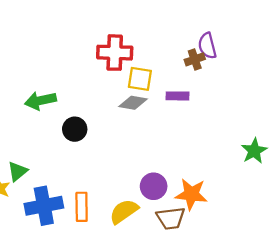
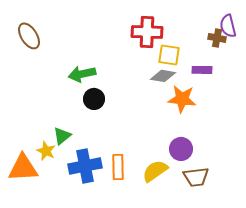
brown cross: (195, 59) -> (217, 38), turned 30
black circle: (75, 129) -> (94, 99), moved
orange star: (191, 194) -> (182, 99), moved

